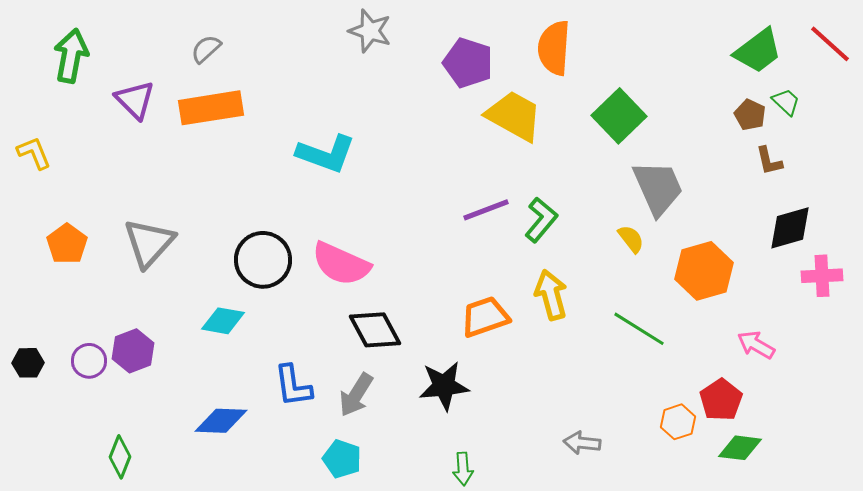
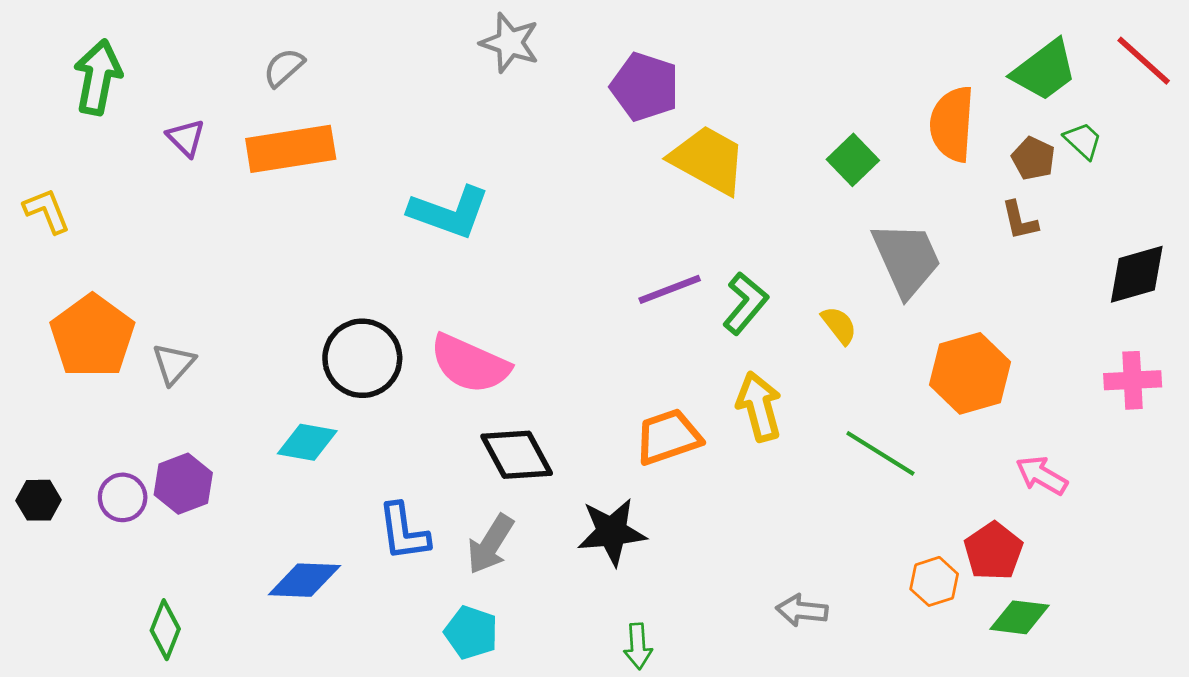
orange semicircle: (554, 48) -> (952, 124), moved
purple triangle: (135, 100) -> (186, 138), size x0.7
green square: (619, 116) -> (853, 160), size x0.7
brown L-shape: (769, 161) -> (1020, 220), moved
black diamond: (790, 228) -> (1137, 274), moved
yellow semicircle: (631, 239) -> (839, 325), moved
gray triangle: (149, 243) -> (174, 364), moved, size x0.6
orange pentagon: (67, 244) -> (92, 336), size x1.5

